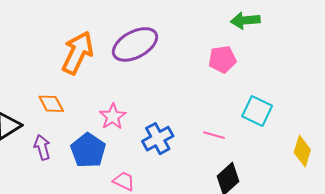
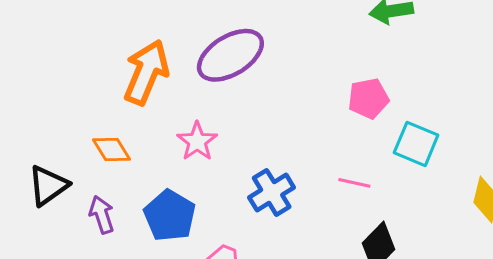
pink pentagon: (222, 59) -> (368, 98), moved
pink star: (113, 116) -> (197, 141), moved

